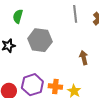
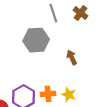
gray hexagon: (40, 40) -> (36, 40), moved

